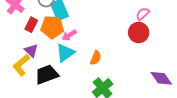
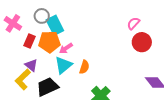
red circle: (139, 33) -> (142, 42), moved
orange semicircle: (96, 58) -> (84, 67), moved

